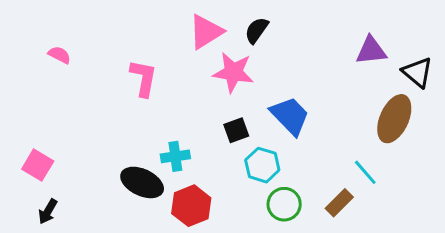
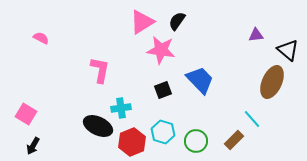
purple triangle: (371, 51) -> (256, 35), size x0.7
pink L-shape: (143, 78) -> (100, 70), moved
cyan hexagon: (262, 165) -> (163, 132), moved

